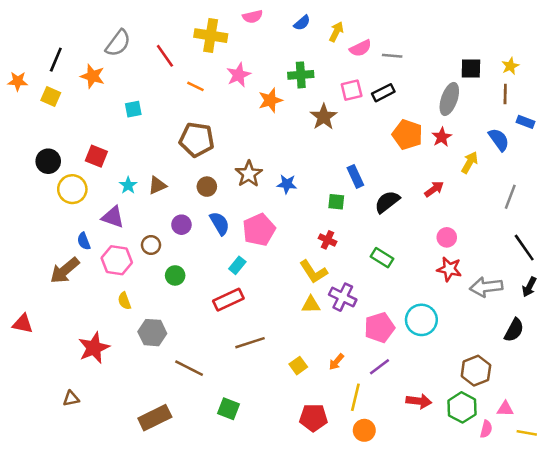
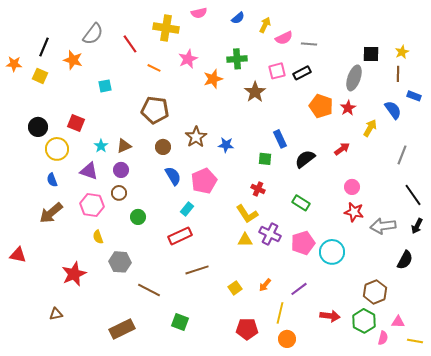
purple circle: (181, 225) -> (121, 170), moved
blue semicircle: (84, 241) -> (52, 180), moved
pink pentagon: (379, 328) -> (303, 243), moved

